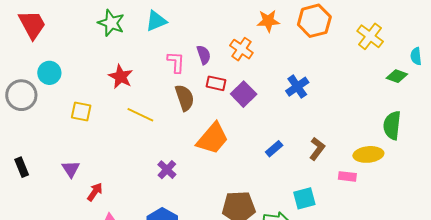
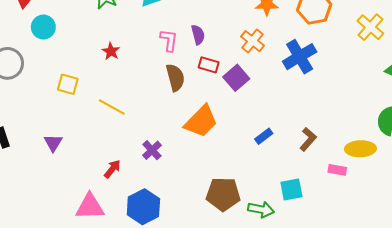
orange cross: (241, 49) -> (252, 41), moved
cyan circle: (49, 73) -> (43, 27), moved
red star: (121, 77) -> (111, 51), size x0.7
blue cross: (297, 87) -> (300, 57), moved, size x1.4
yellow line: (140, 115) -> (112, 107), moved
red arrow: (95, 192) -> (112, 169), moved

